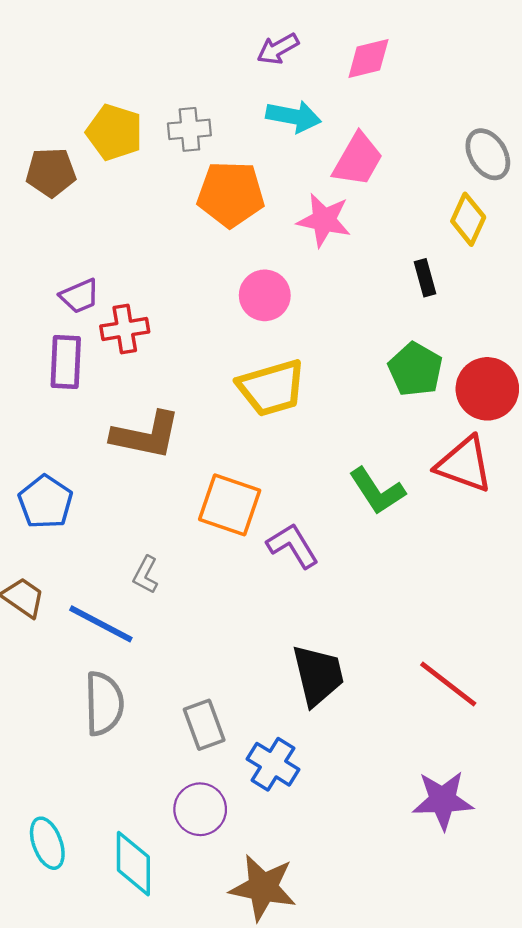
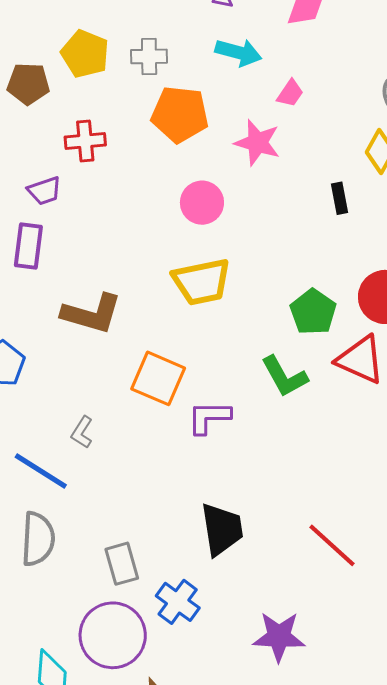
pink trapezoid: (358, 160) -> (290, 93), size x0.6
red cross: (125, 329) -> (85, 141), moved
green pentagon: (415, 369) -> (313, 312), moved
purple L-shape: (293, 546) -> (209, 417), turned -63
purple star: (443, 800) -> (279, 637), moved
purple circle: (200, 809) -> (113, 635), size x1.5

